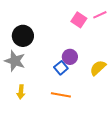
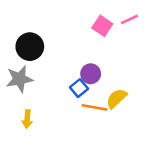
gray star: (15, 61) -> (19, 79), turned -30
yellow semicircle: (98, 68) -> (117, 98), moved
orange line: (61, 95) -> (95, 107), moved

